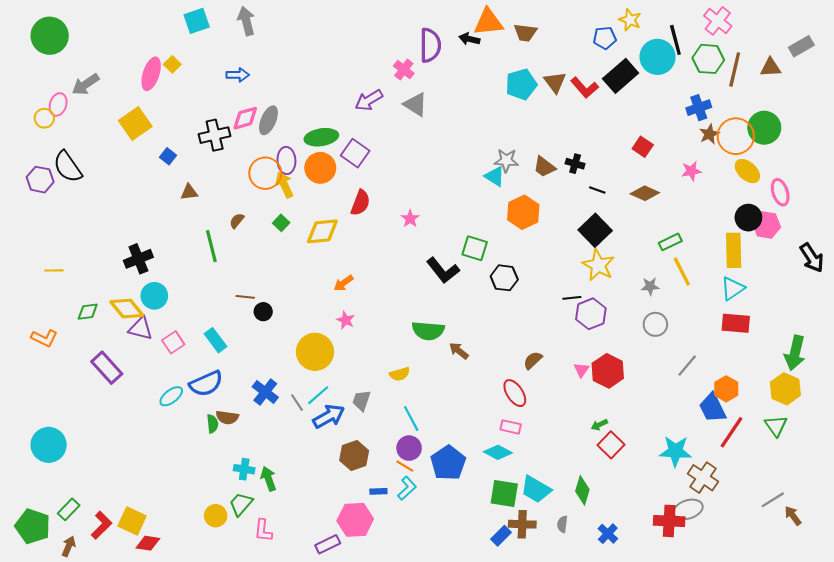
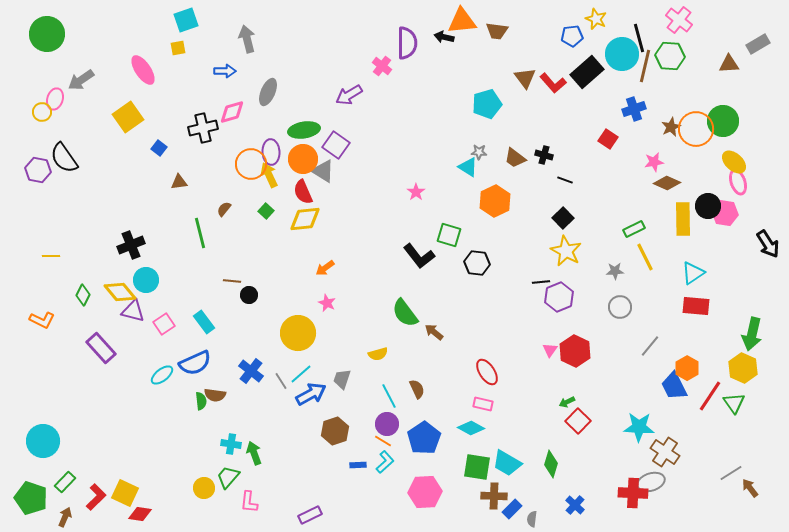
gray arrow: (246, 21) -> (247, 39), moved
yellow square: (172, 64) -> (178, 48), moved, turned 35
brown line: (735, 70) -> (645, 66), moved
pink ellipse: (151, 74) -> (143, 70), turned -52
cyan pentagon: (521, 84) -> (487, 104), moved
gray triangle: (415, 104) -> (323, 171), moved
blue cross: (699, 108) -> (634, 109), moved
gray ellipse: (268, 120) -> (268, 92), moved
gray star: (506, 160) -> (479, 152), size x0.7
yellow ellipse: (747, 171) -> (734, 162), moved
brown diamond: (645, 193) -> (667, 183), moved
red semicircle: (360, 203) -> (303, 192), moved, turned 135
pink star: (410, 219) -> (416, 192), moved
black square: (595, 230) -> (563, 218), size x0.7
yellow rectangle: (734, 250) -> (683, 219), moved
green diamond: (88, 312) -> (83, 295), turned -55
green semicircle: (428, 331) -> (405, 313), turned 48
brown semicircle: (533, 360) -> (417, 389), moved, turned 108
red line: (732, 432) -> (710, 396), moved
cyan circle: (49, 445) -> (43, 441), moved
pink hexagon: (355, 520) -> (425, 492), moved
gray semicircle: (562, 524) -> (532, 519), moved
blue rectangle: (501, 536) -> (512, 509), moved

